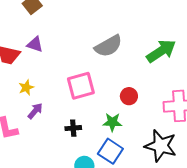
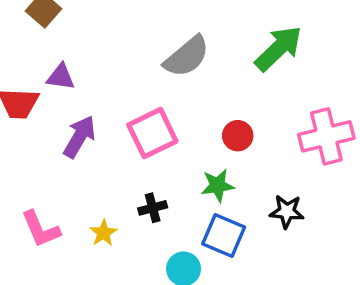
yellow star: (26, 87) -> (103, 233), moved
purple arrow: (35, 111) -> (79, 137), moved, size x1.4
black star: (161, 146) -> (287, 211), moved, size x0.6

